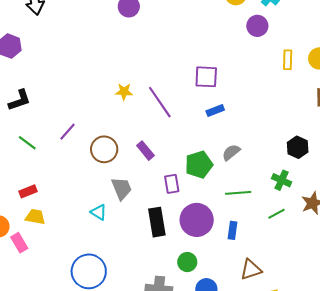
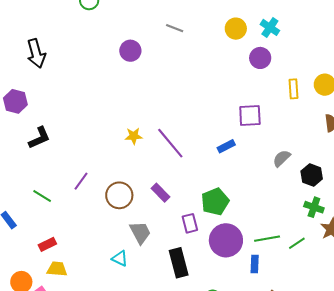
purple square: (206, 77) -> (250, 115), moved
black L-shape: (20, 100) -> (39, 138), moved
gray semicircle: (231, 152) -> (282, 158), moved
green cross: (282, 180) -> (314, 207), moved
green line: (238, 193) -> (267, 239), moved
purple circle: (197, 220) -> (226, 240), moved

